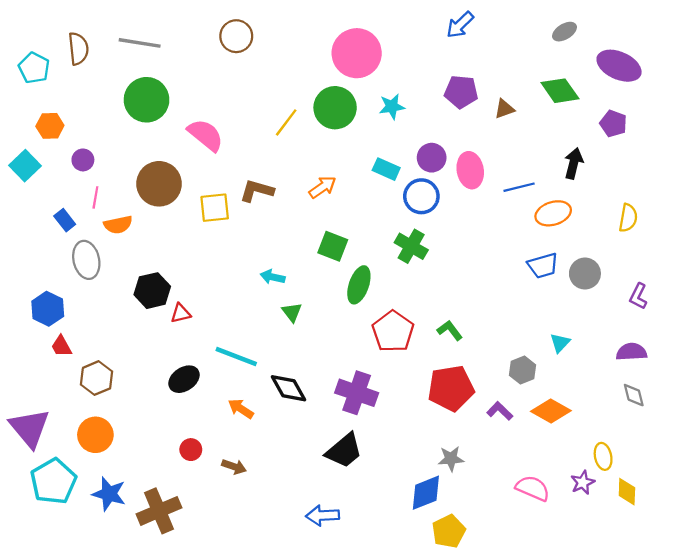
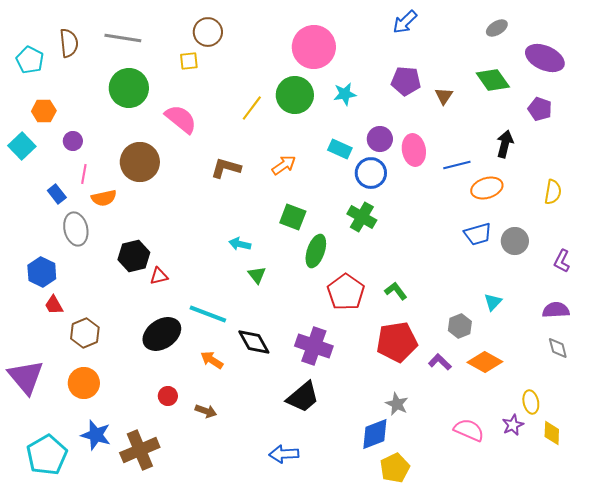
brown triangle: (504, 109) -> (444, 96), turned -36
yellow square: (215, 208) -> (189, 61), moved, size x0.7
black ellipse: (184, 379) -> (162, 334), size x1.4
gray star: (451, 459) -> (397, 404), turned 30
cyan pentagon: (53, 481) -> (47, 455), moved

